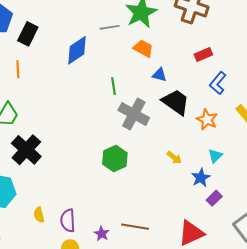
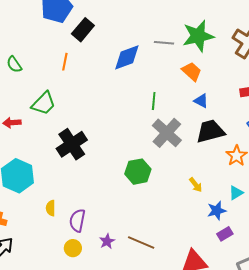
black trapezoid: (176, 102) -> (210, 131), turned -64
black cross: (26, 150) -> (72, 144), moved

